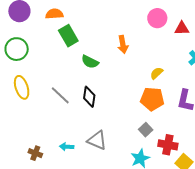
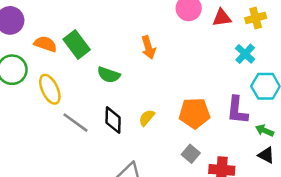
orange semicircle: (54, 14) -> (45, 44), moved, turned 30
yellow semicircle: (156, 73) -> (147, 118), moved
yellow ellipse: (22, 87) -> (50, 89), moved

